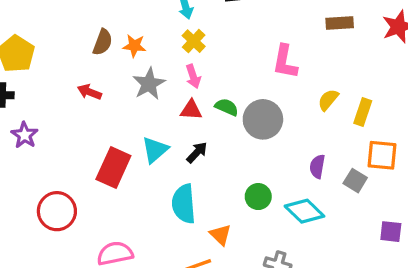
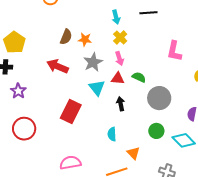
red arrow: (89, 92) -> (58, 66), size x1.5
gray circle: (263, 119) -> (159, 98), moved
cyan triangle: (155, 150) -> (97, 88), moved, turned -30
black arrow: (197, 152) -> (121, 104), turned -56
cyan semicircle: (184, 204) -> (112, 134), size x0.6
red circle: (57, 211) -> (24, 129), moved

